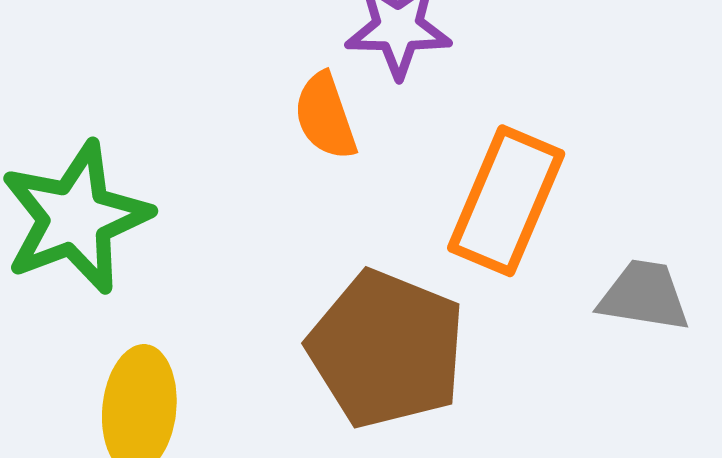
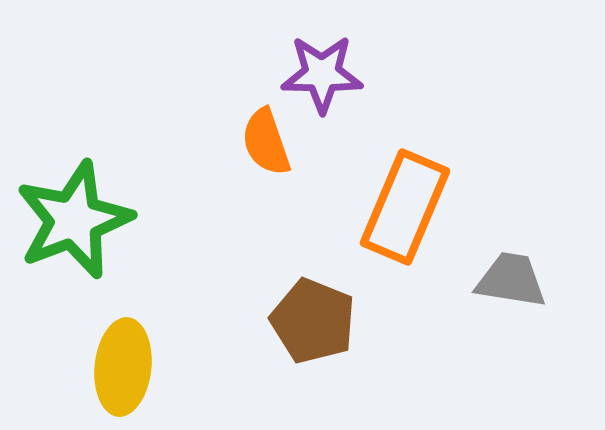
brown pentagon: (386, 349) -> (313, 321), size x0.7

